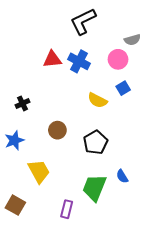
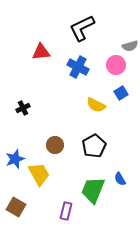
red triangle: (52, 59) -> (41, 52), moved
brown circle: (57, 130) -> (55, 145), moved
blue star: (14, 140) -> (15, 159), moved

